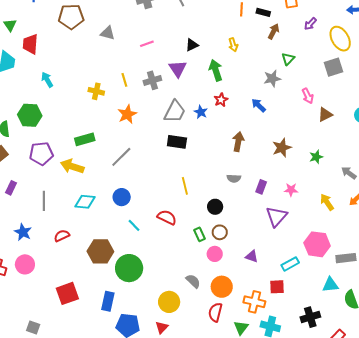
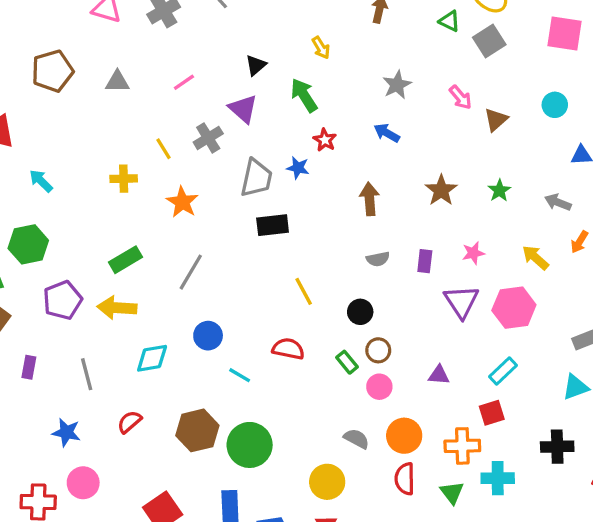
green triangle: (288, 59) -> (449, 21), moved, turned -32
pink hexagon: (317, 244) -> (514, 308), moved
black cross: (310, 317) -> (557, 447), turned 30

